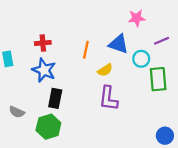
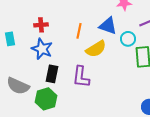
yellow semicircle: (105, 70) -> (96, 49), size x1.5
purple L-shape: (108, 98) -> (81, 77), moved
gray semicircle: (17, 112) -> (18, 86), size x1.6

